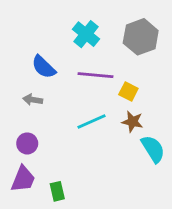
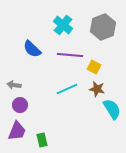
gray arrow: (33, 100) -> (14, 85), moved

